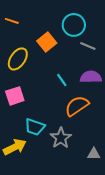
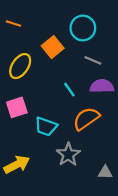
gray line: (88, 46) -> (93, 60), moved
cyan trapezoid: (35, 127) -> (46, 127), moved

